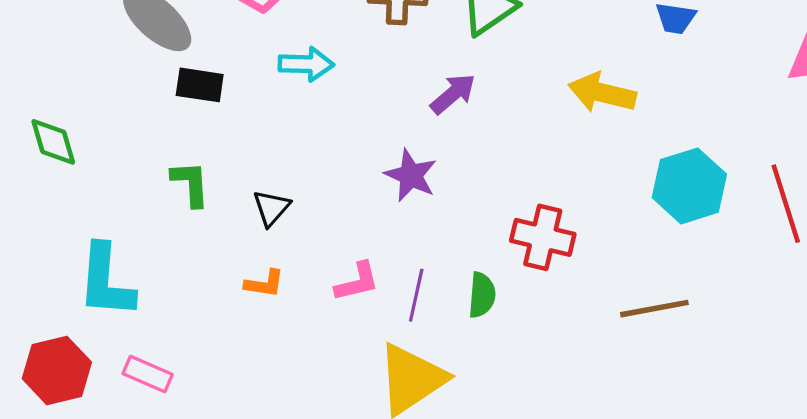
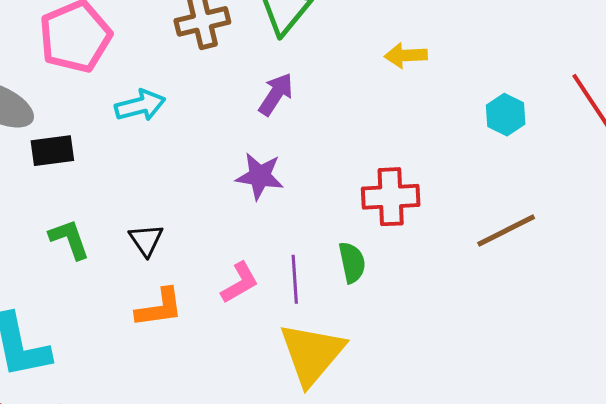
yellow arrow: (602, 93) -> (406, 55), size x0.7
cyan hexagon: (689, 186) -> (506, 115), size x0.6
orange L-shape: (264, 284) -> (159, 308), size x1.4

